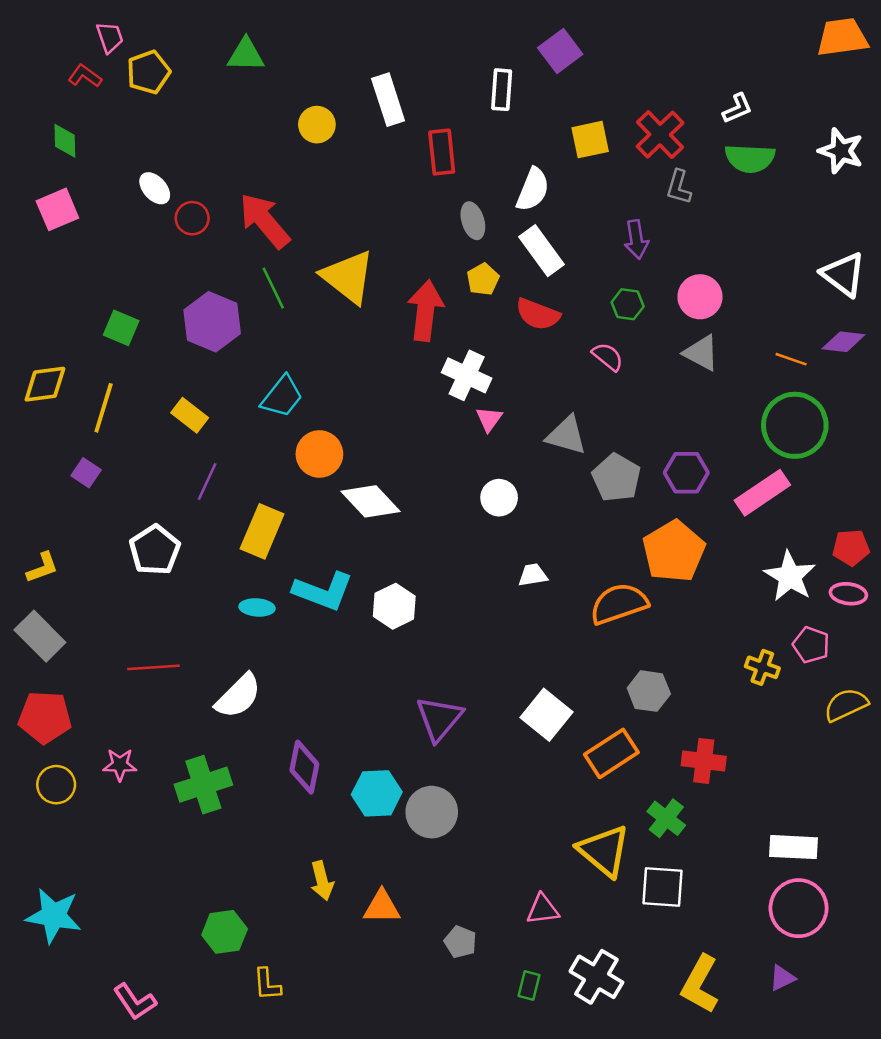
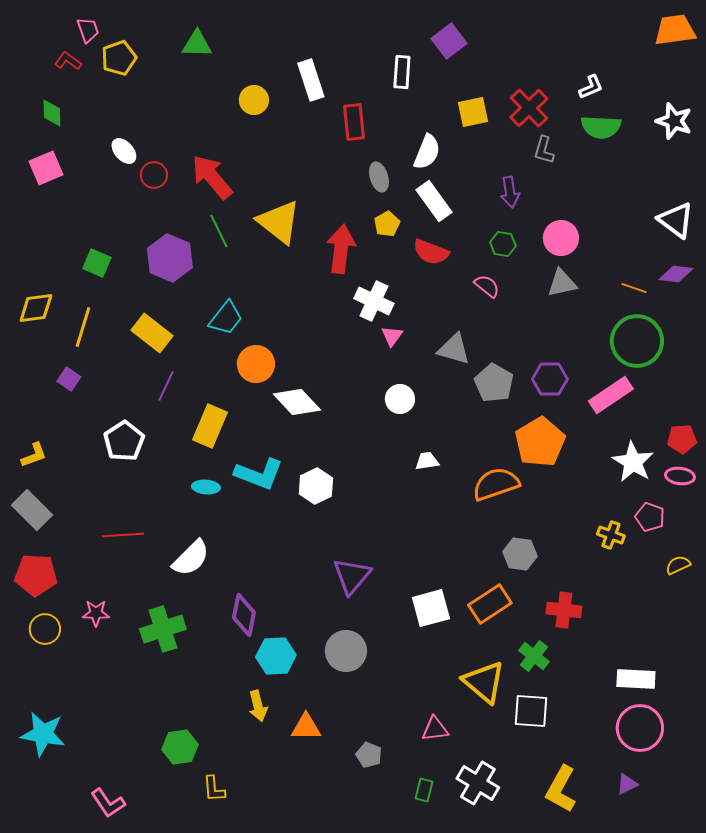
gray triangle: (701, 353) -> (562, 283), turned -40
yellow rectangle: (190, 415) -> (152, 333), size x1.4
yellow semicircle: (846, 705) -> (678, 565), size x0.7
white square: (546, 715) -> (431, 608), moved, turned 36
cyan hexagon: (377, 793) -> (276, 656), moved

